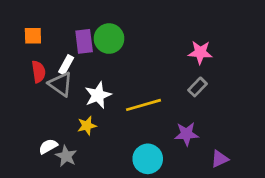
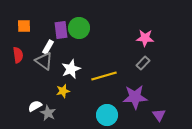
red semicircle: (38, 72) -> (18, 55), moved
purple star: (186, 134) -> (135, 97), size x1.4
purple triangle: (220, 159) -> (159, 115), turned -40

